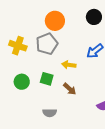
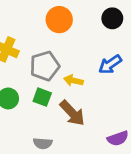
gray pentagon: (47, 44) -> (45, 66), moved
brown arrow: (70, 89) -> (72, 113), size x1.5

